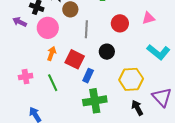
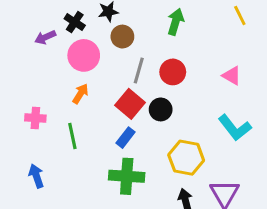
pink triangle: (148, 18) -> (232, 76), turned 32
purple arrow: (20, 22) -> (45, 37), turned -64
red circle: (120, 23) -> (173, 72), moved
red square: (75, 59) -> (130, 104), moved

